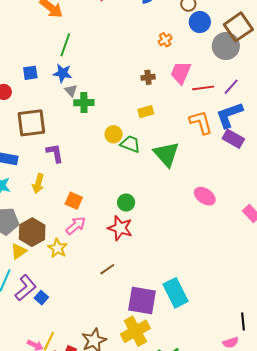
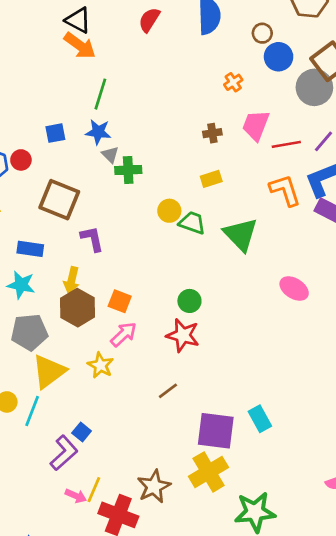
brown square: (31, 123) -> (59, 200), turned 32
brown hexagon: (32, 232) -> (77, 308), moved
yellow triangle: (19, 251) -> (49, 371), size x1.6
purple L-shape: (26, 288) -> (64, 453), moved
cyan rectangle: (175, 293) -> (260, 419), size x0.7

